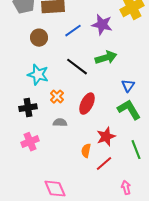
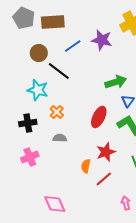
green arrow: (106, 58) -> (116, 82), moved
black line: (77, 67) -> (59, 71), moved
red ellipse: (87, 104) -> (99, 117), moved

